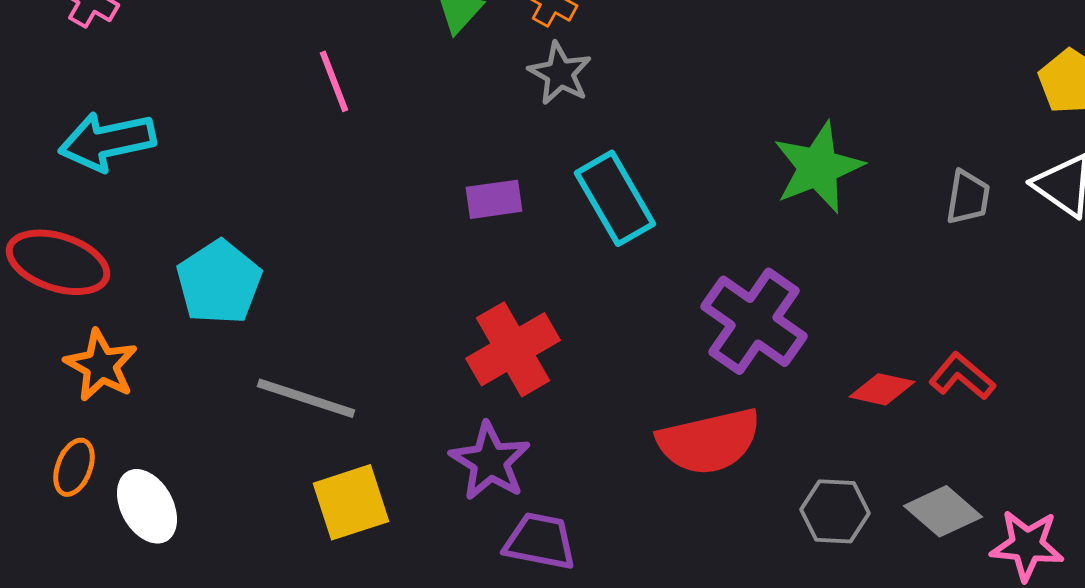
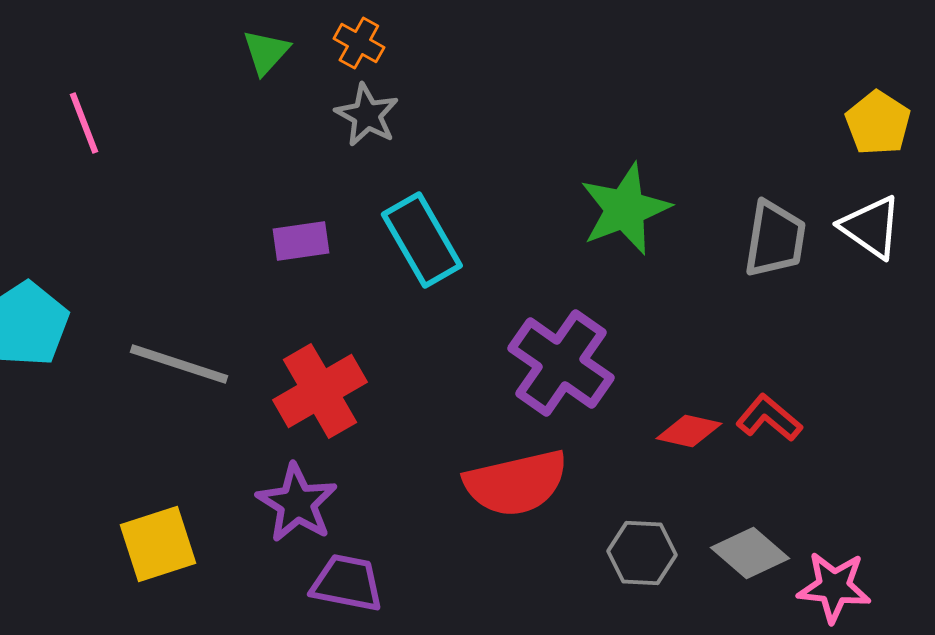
pink line: (334, 81) -> (84, 123), moved
gray trapezoid: (968, 197) -> (775, 239), size x1.4
gray line: (306, 398) -> (179, 364), moved

